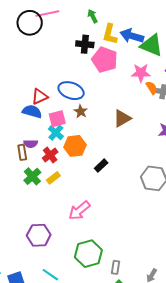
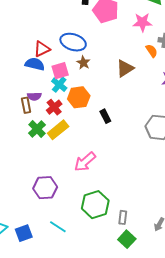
orange semicircle: (152, 88) -> (152, 51), moved
black rectangle: (101, 166) -> (105, 116), turned -72
yellow rectangle: (53, 178) -> (58, 130), size x1.5

